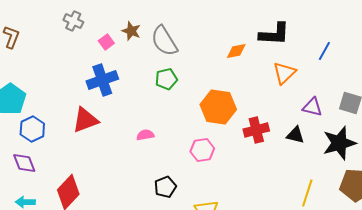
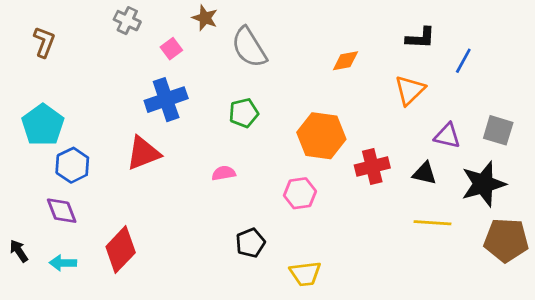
brown star: (131, 31) -> (205, 18), moved
black L-shape: (274, 34) -> (420, 38), moved, size x0.7
green pentagon: (166, 79) -> (244, 113), moved
yellow line: (307, 193) -> (433, 223), moved, turned 76

